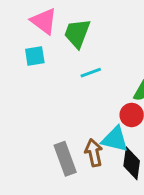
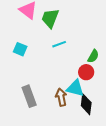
cyan square: (35, 56) -> (20, 49), moved, turned 32
gray rectangle: (65, 159) -> (29, 96), moved

